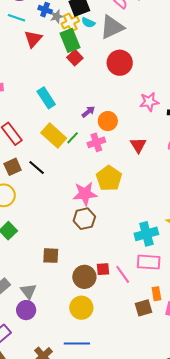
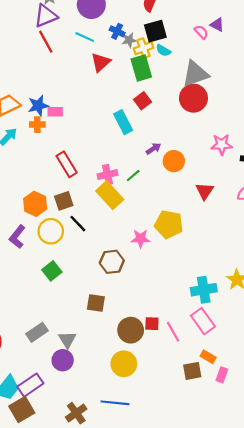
gray triangle: (112, 27) -> (195, 74), moved
red square: (75, 58) -> (142, 101), moved
cyan rectangle: (46, 98) -> (123, 122), moved
yellow rectangle: (54, 136) -> (110, 195), moved
pink cross: (96, 142) -> (108, 175), moved
black line: (37, 167) -> (78, 224), moved
yellow pentagon: (109, 178) -> (169, 224), turned -30
pink star: (85, 194) -> (140, 239), size x0.7
brown hexagon: (84, 219) -> (112, 262), moved
pink rectangle: (149, 262) -> (203, 321), turned 45
orange rectangle: (156, 294) -> (208, 357), turned -56

